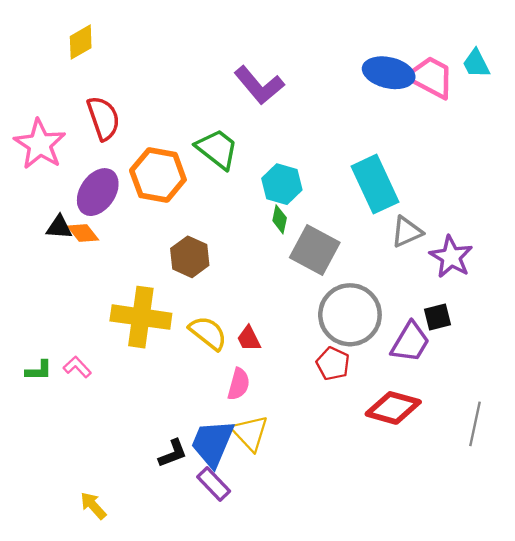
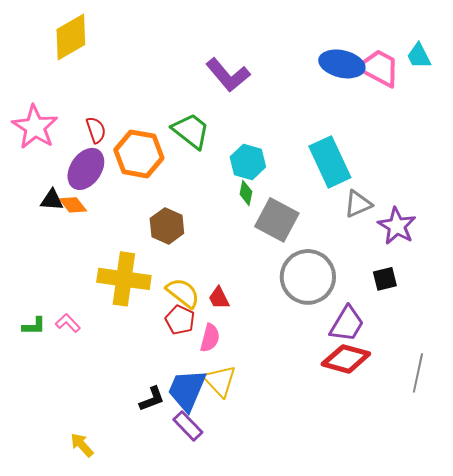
yellow diamond: (81, 42) -> (71, 37), size x1.5
red semicircle: (103, 118) -> (96, 130), moved, size x0.7
purple trapezoid: (410, 342) -> (347, 324), moved
red pentagon: (333, 364) -> (180, 320), moved

